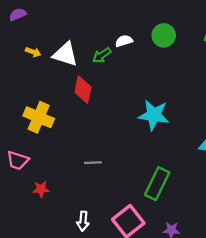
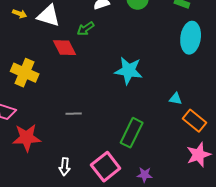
green arrow: (102, 55) -> (86, 29), moved
red diamond: (83, 90) -> (65, 48), turned -40
red star: (41, 189) -> (27, 138), size x1.8

